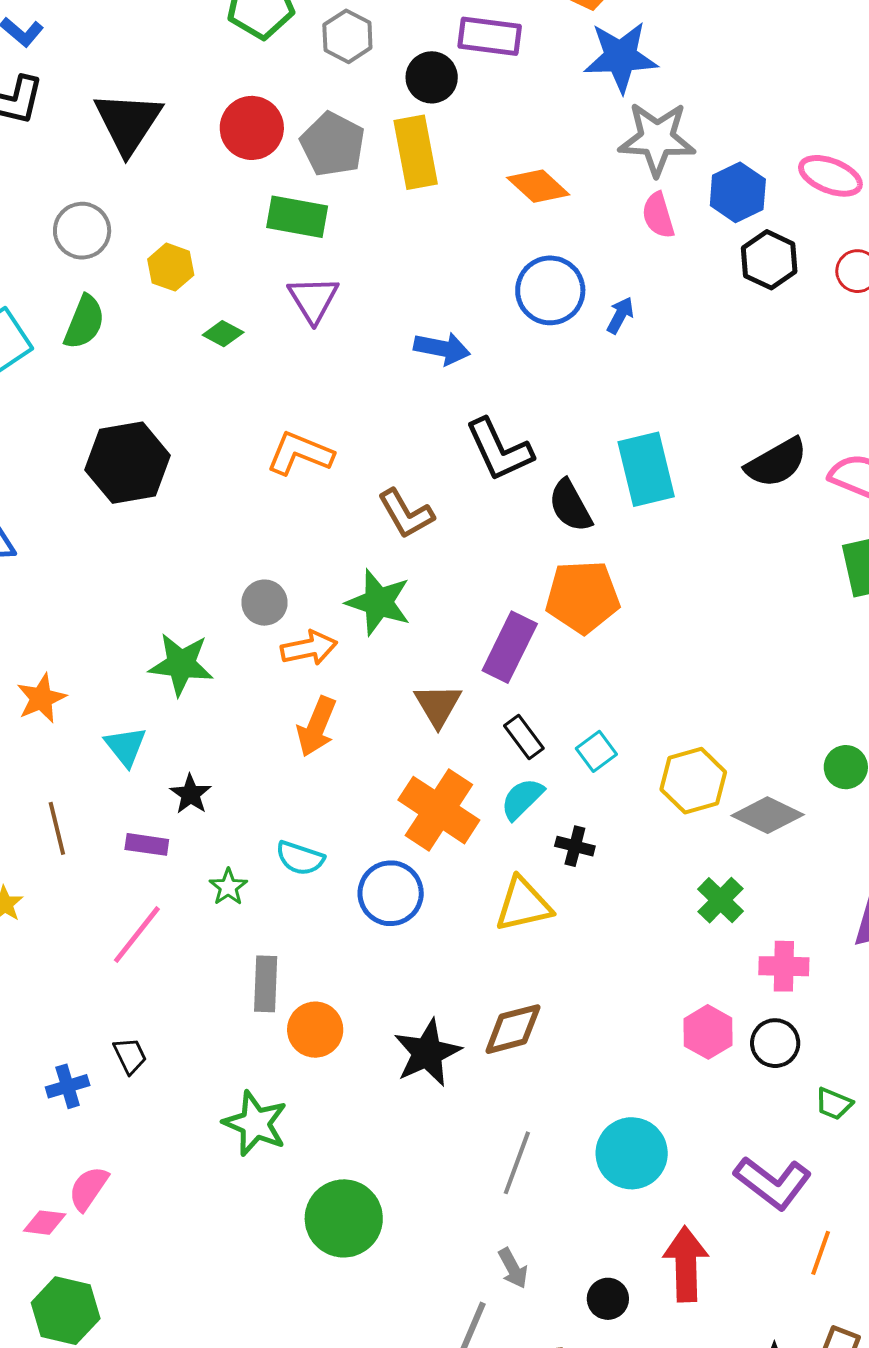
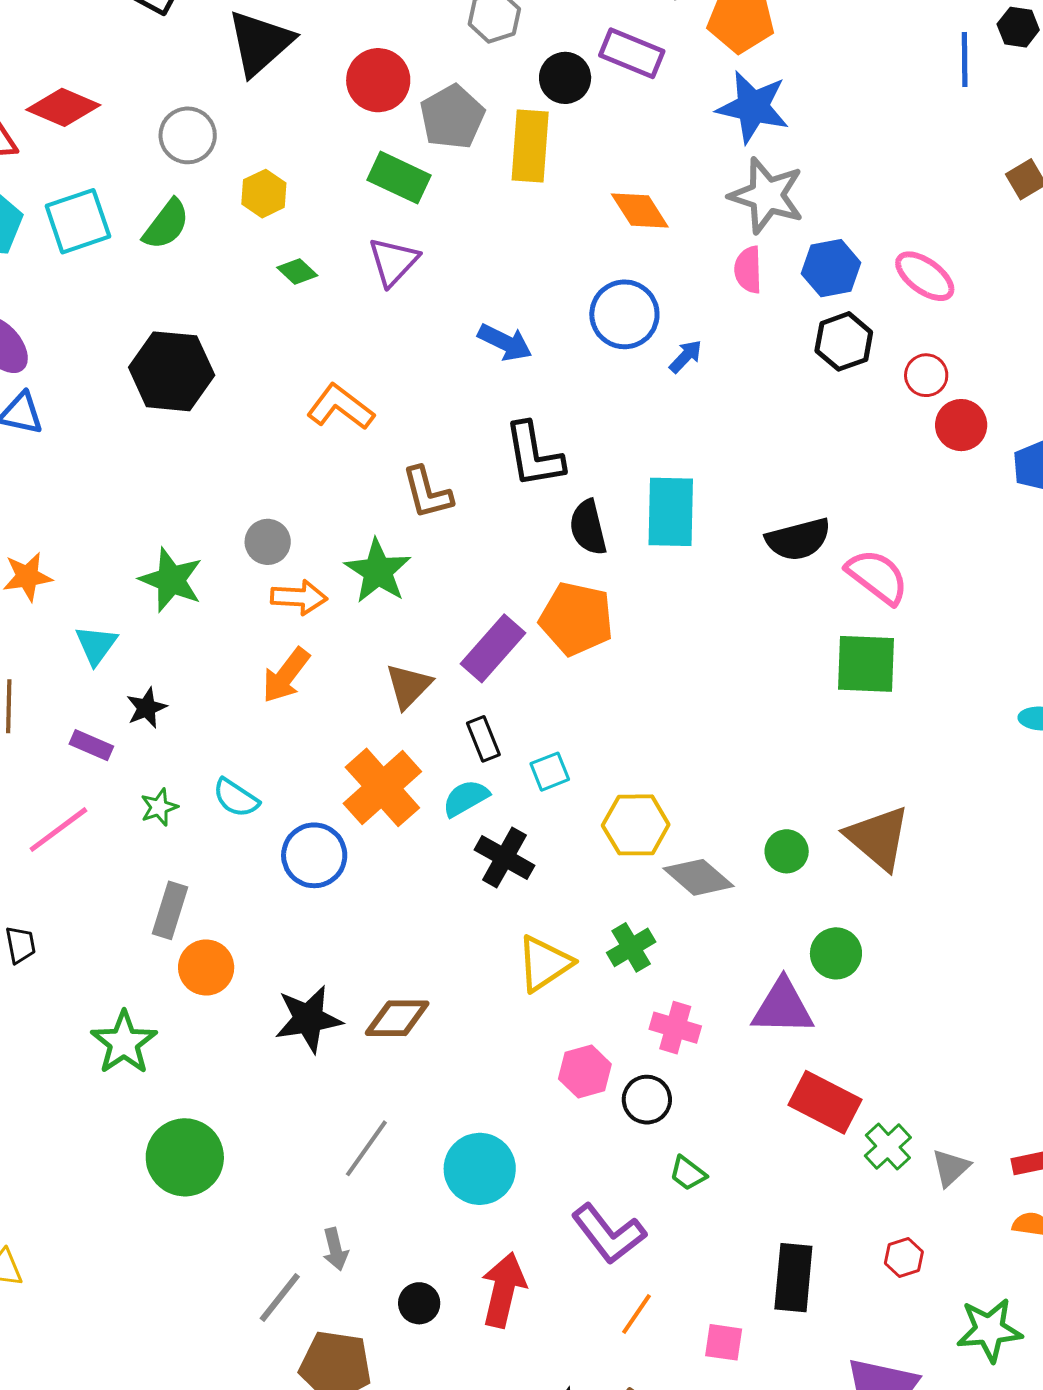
black cross: (575, 846) -> (504, 858), size x1.5
yellow triangle: (523, 905) -> (544, 963), moved, turned -36

